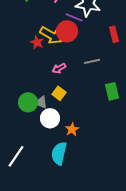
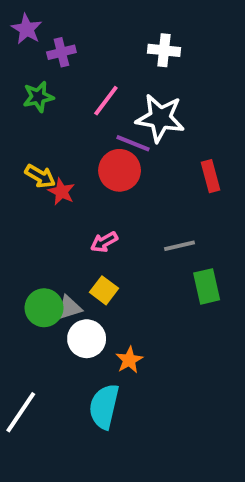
yellow arrow: (51, 35) -> (40, 176), moved, size x0.7
gray line: (92, 61) -> (180, 246), moved
gray triangle: (41, 102) -> (69, 308), turned -40

